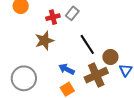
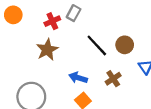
brown circle: (110, 57) -> (125, 45), moved
brown cross: (96, 75) -> (113, 79), size x0.6

